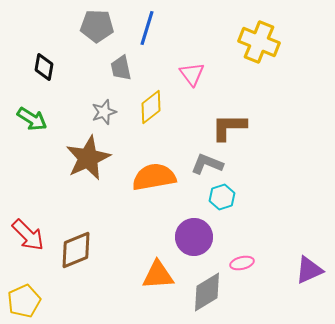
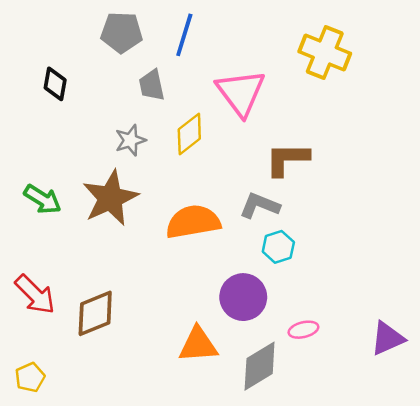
pink triangle: (192, 74) -> (241, 93), size x1.6
green arrow: (32, 119) -> (43, 199), moved
yellow pentagon: (24, 301) -> (30, 377), size x0.7

